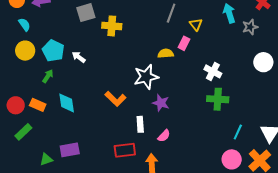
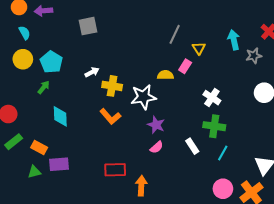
yellow cross: (112, 26) -> (112, 86), moved
white arrow: (79, 57) -> (92, 72), moved, turned 112
orange rectangle: (38, 105) -> (39, 147), moved
white rectangle: (140, 124) -> (192, 146), moved, turned -35
cyan line: (238, 132) -> (223, 153), moved
pink semicircle: (164, 136) -> (157, 147), moved

